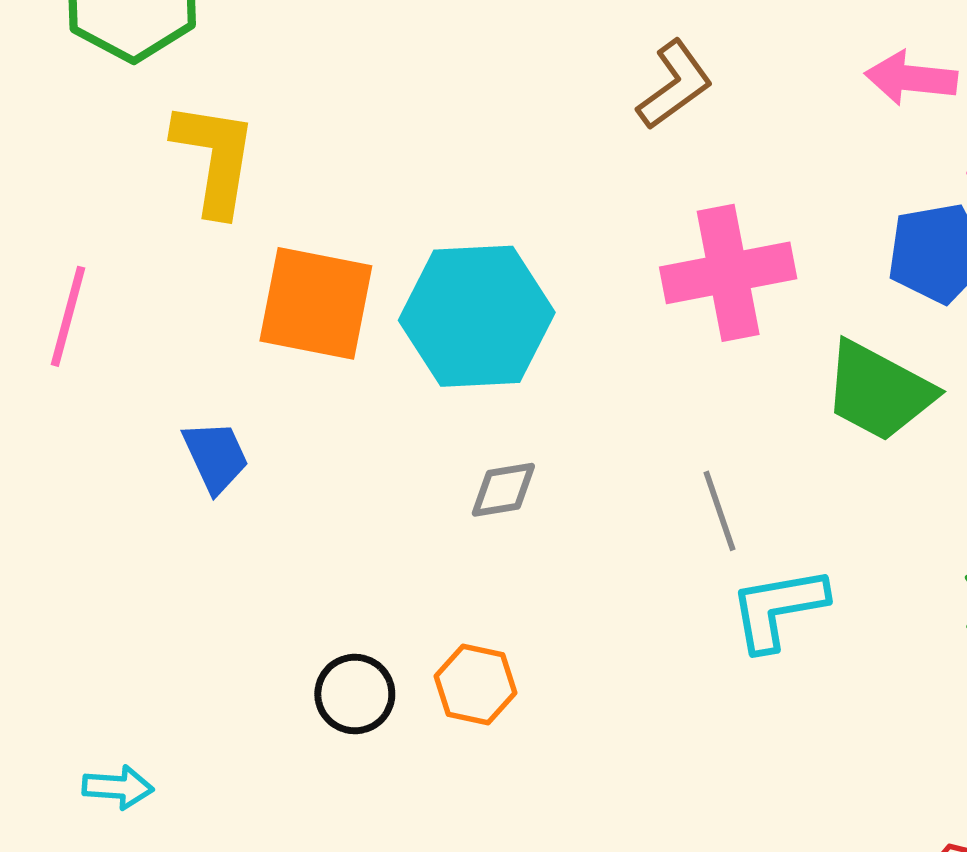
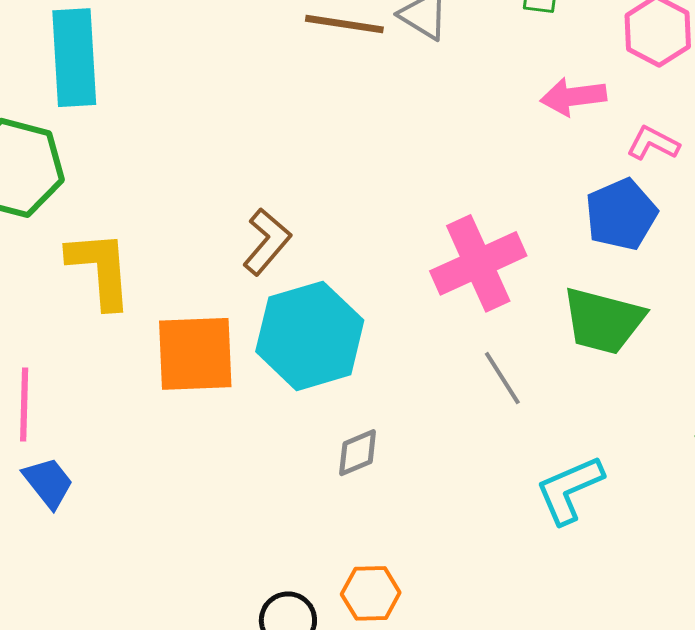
brown L-shape: (675, 85) -> (267, 242), moved
blue trapezoid: (216, 457) -> (48, 483), moved
gray line: (720, 511) -> (502, 378), moved

